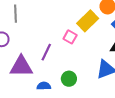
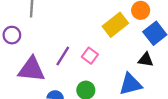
pink square: (70, 37) -> (90, 56), moved

